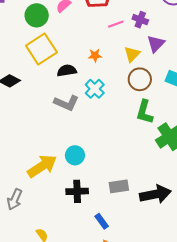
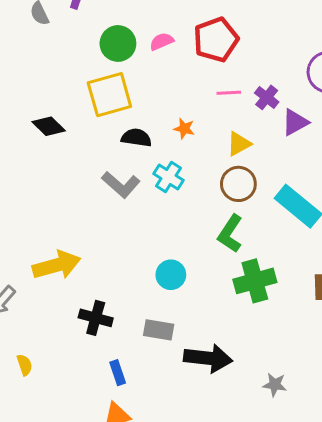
purple triangle: (156, 44) -> (295, 122), moved
cyan cross: (95, 89) -> (168, 177), turned -30
cyan circle: (75, 155) -> (171, 275), moved

